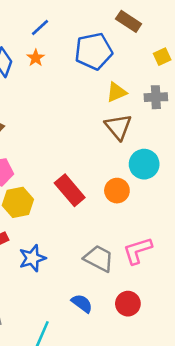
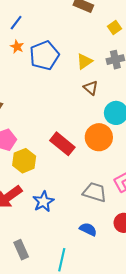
blue pentagon: (94, 51) -> (44, 55), moved
brown triangle: (118, 127) -> (91, 88), size x0.7
orange circle: (117, 191) -> (99, 137), size x1.4

